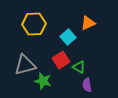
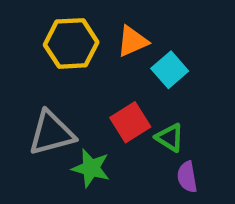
orange triangle: (88, 23) -> (132, 41), moved
cyan square: (68, 37) -> (170, 70), moved

